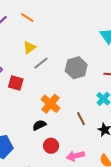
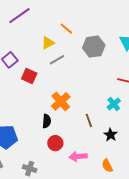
orange line: (27, 18) -> (66, 29), moved
gray hexagon: (76, 68) -> (94, 47), moved
black semicircle: (39, 125) -> (47, 121), turned 112

